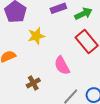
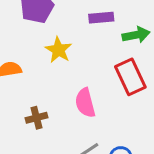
yellow star: (36, 36) -> (58, 50), turned 30

